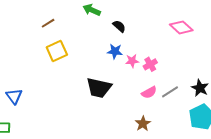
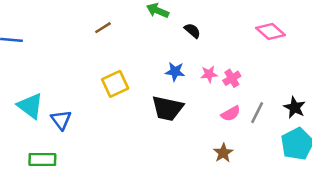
yellow square: (57, 51) -> (115, 84), moved
blue star: (115, 51) -> (175, 72), moved
gray line: (170, 92) -> (257, 113), turned -30

